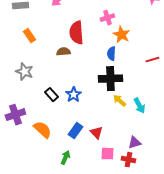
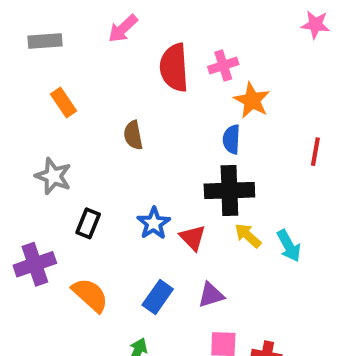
red semicircle: (76, 33) -> (174, 68), moved
brown semicircle: (63, 52) -> (133, 135), turned -96
red line: (152, 60) -> (315, 152), turned -64
black rectangle: (51, 95) -> (88, 223), moved, turned 64
red triangle: (96, 133) -> (193, 238), moved
purple triangle: (134, 143) -> (211, 295), moved

